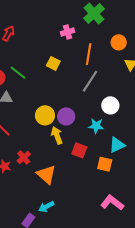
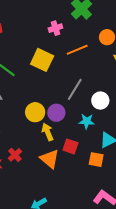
orange line: (89, 54) -> (77, 50), turned 60
yellow square: (53, 63) -> (42, 60), size x1.6
gray line: (90, 81) -> (75, 89), moved
orange triangle: (46, 175) -> (50, 159), moved

